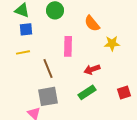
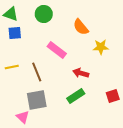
pink rectangle: (68, 46) -> (57, 50), turned -54
yellow line: (23, 52) -> (12, 67), moved
red arrow: (92, 69) -> (81, 73), turned 35

